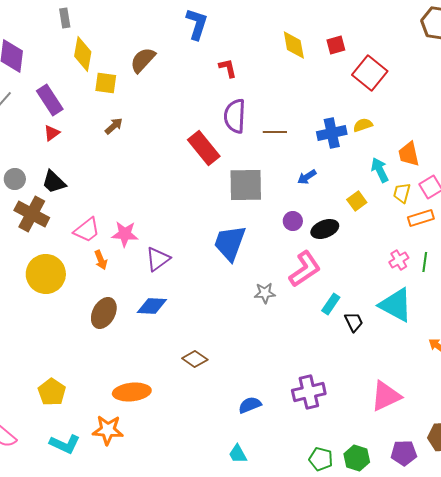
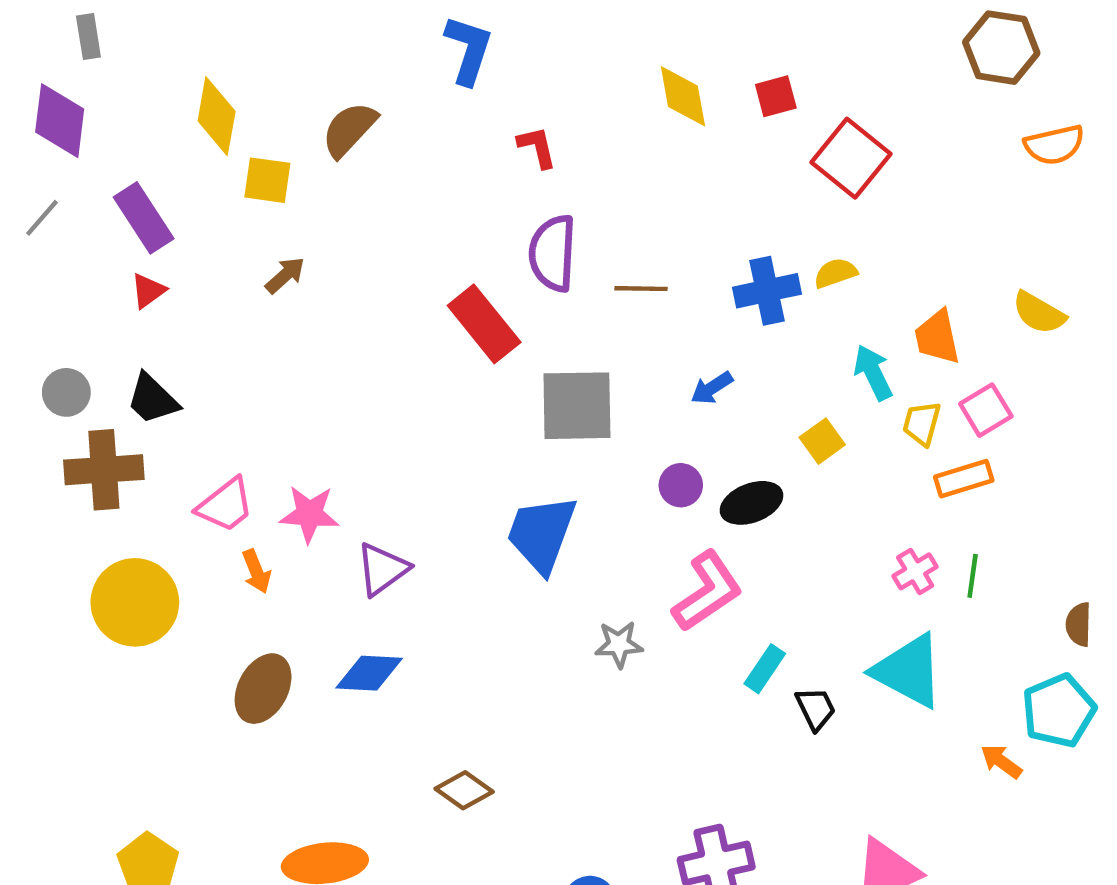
gray rectangle: (65, 18) -> (88, 37), moved
brown cross: (32, 214) -> (104, 470), turned -32

